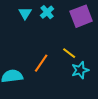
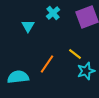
cyan triangle: (25, 13) -> (28, 26), moved

